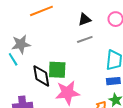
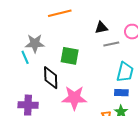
gray line: (85, 39) -> (111, 44), moved
green square: (57, 70) -> (70, 56), moved

